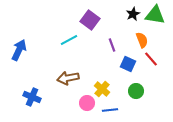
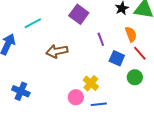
cyan line: (69, 40) -> (33, 23), moved
brown arrow: (68, 78) -> (57, 51), moved
green circle: (136, 91) -> (135, 77), moved

